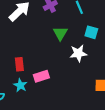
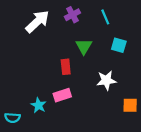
white star: (78, 53) -> (106, 80), moved
red rectangle: (19, 64) -> (66, 67), moved

